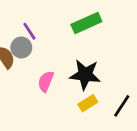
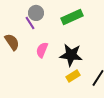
gray circle: (21, 48) -> (36, 13), moved
pink semicircle: (46, 81) -> (42, 50), moved

